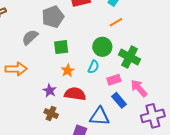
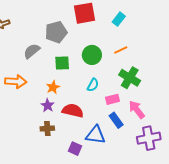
orange line: (116, 22) -> (121, 50), moved
green circle: (102, 47) -> (92, 55), moved
orange star: (68, 71) -> (53, 87), moved
brown cross: (51, 114) -> (47, 128), turned -32

